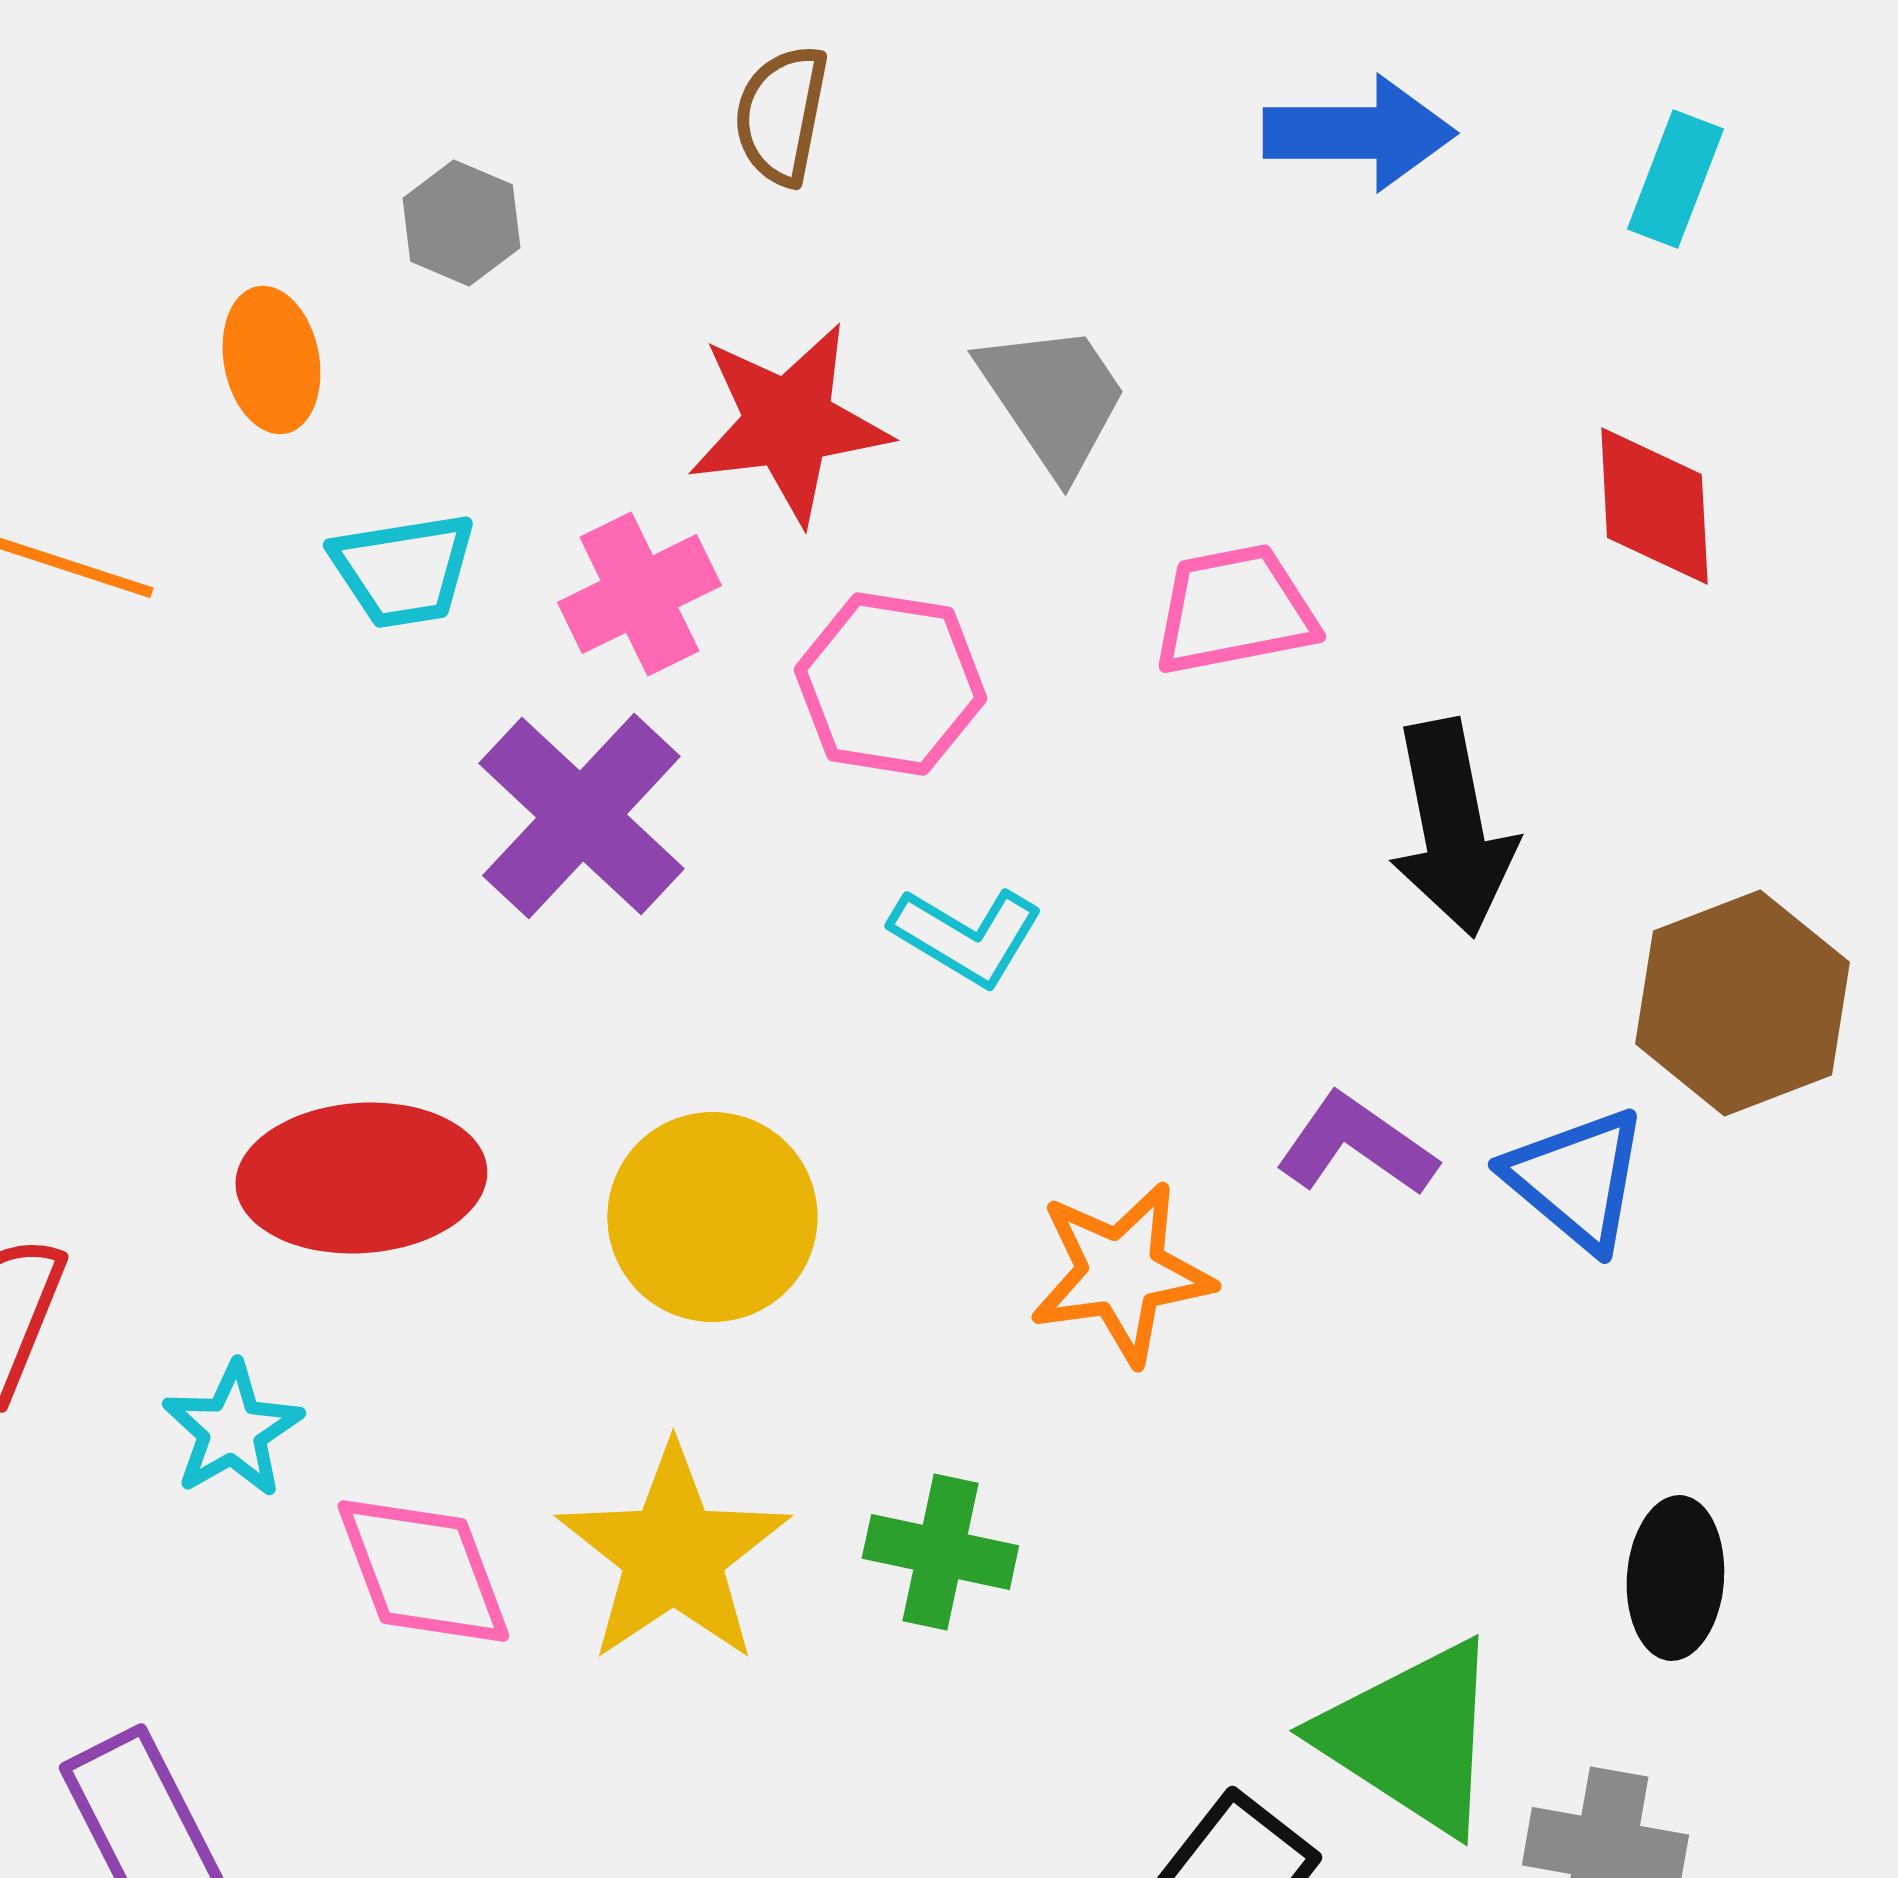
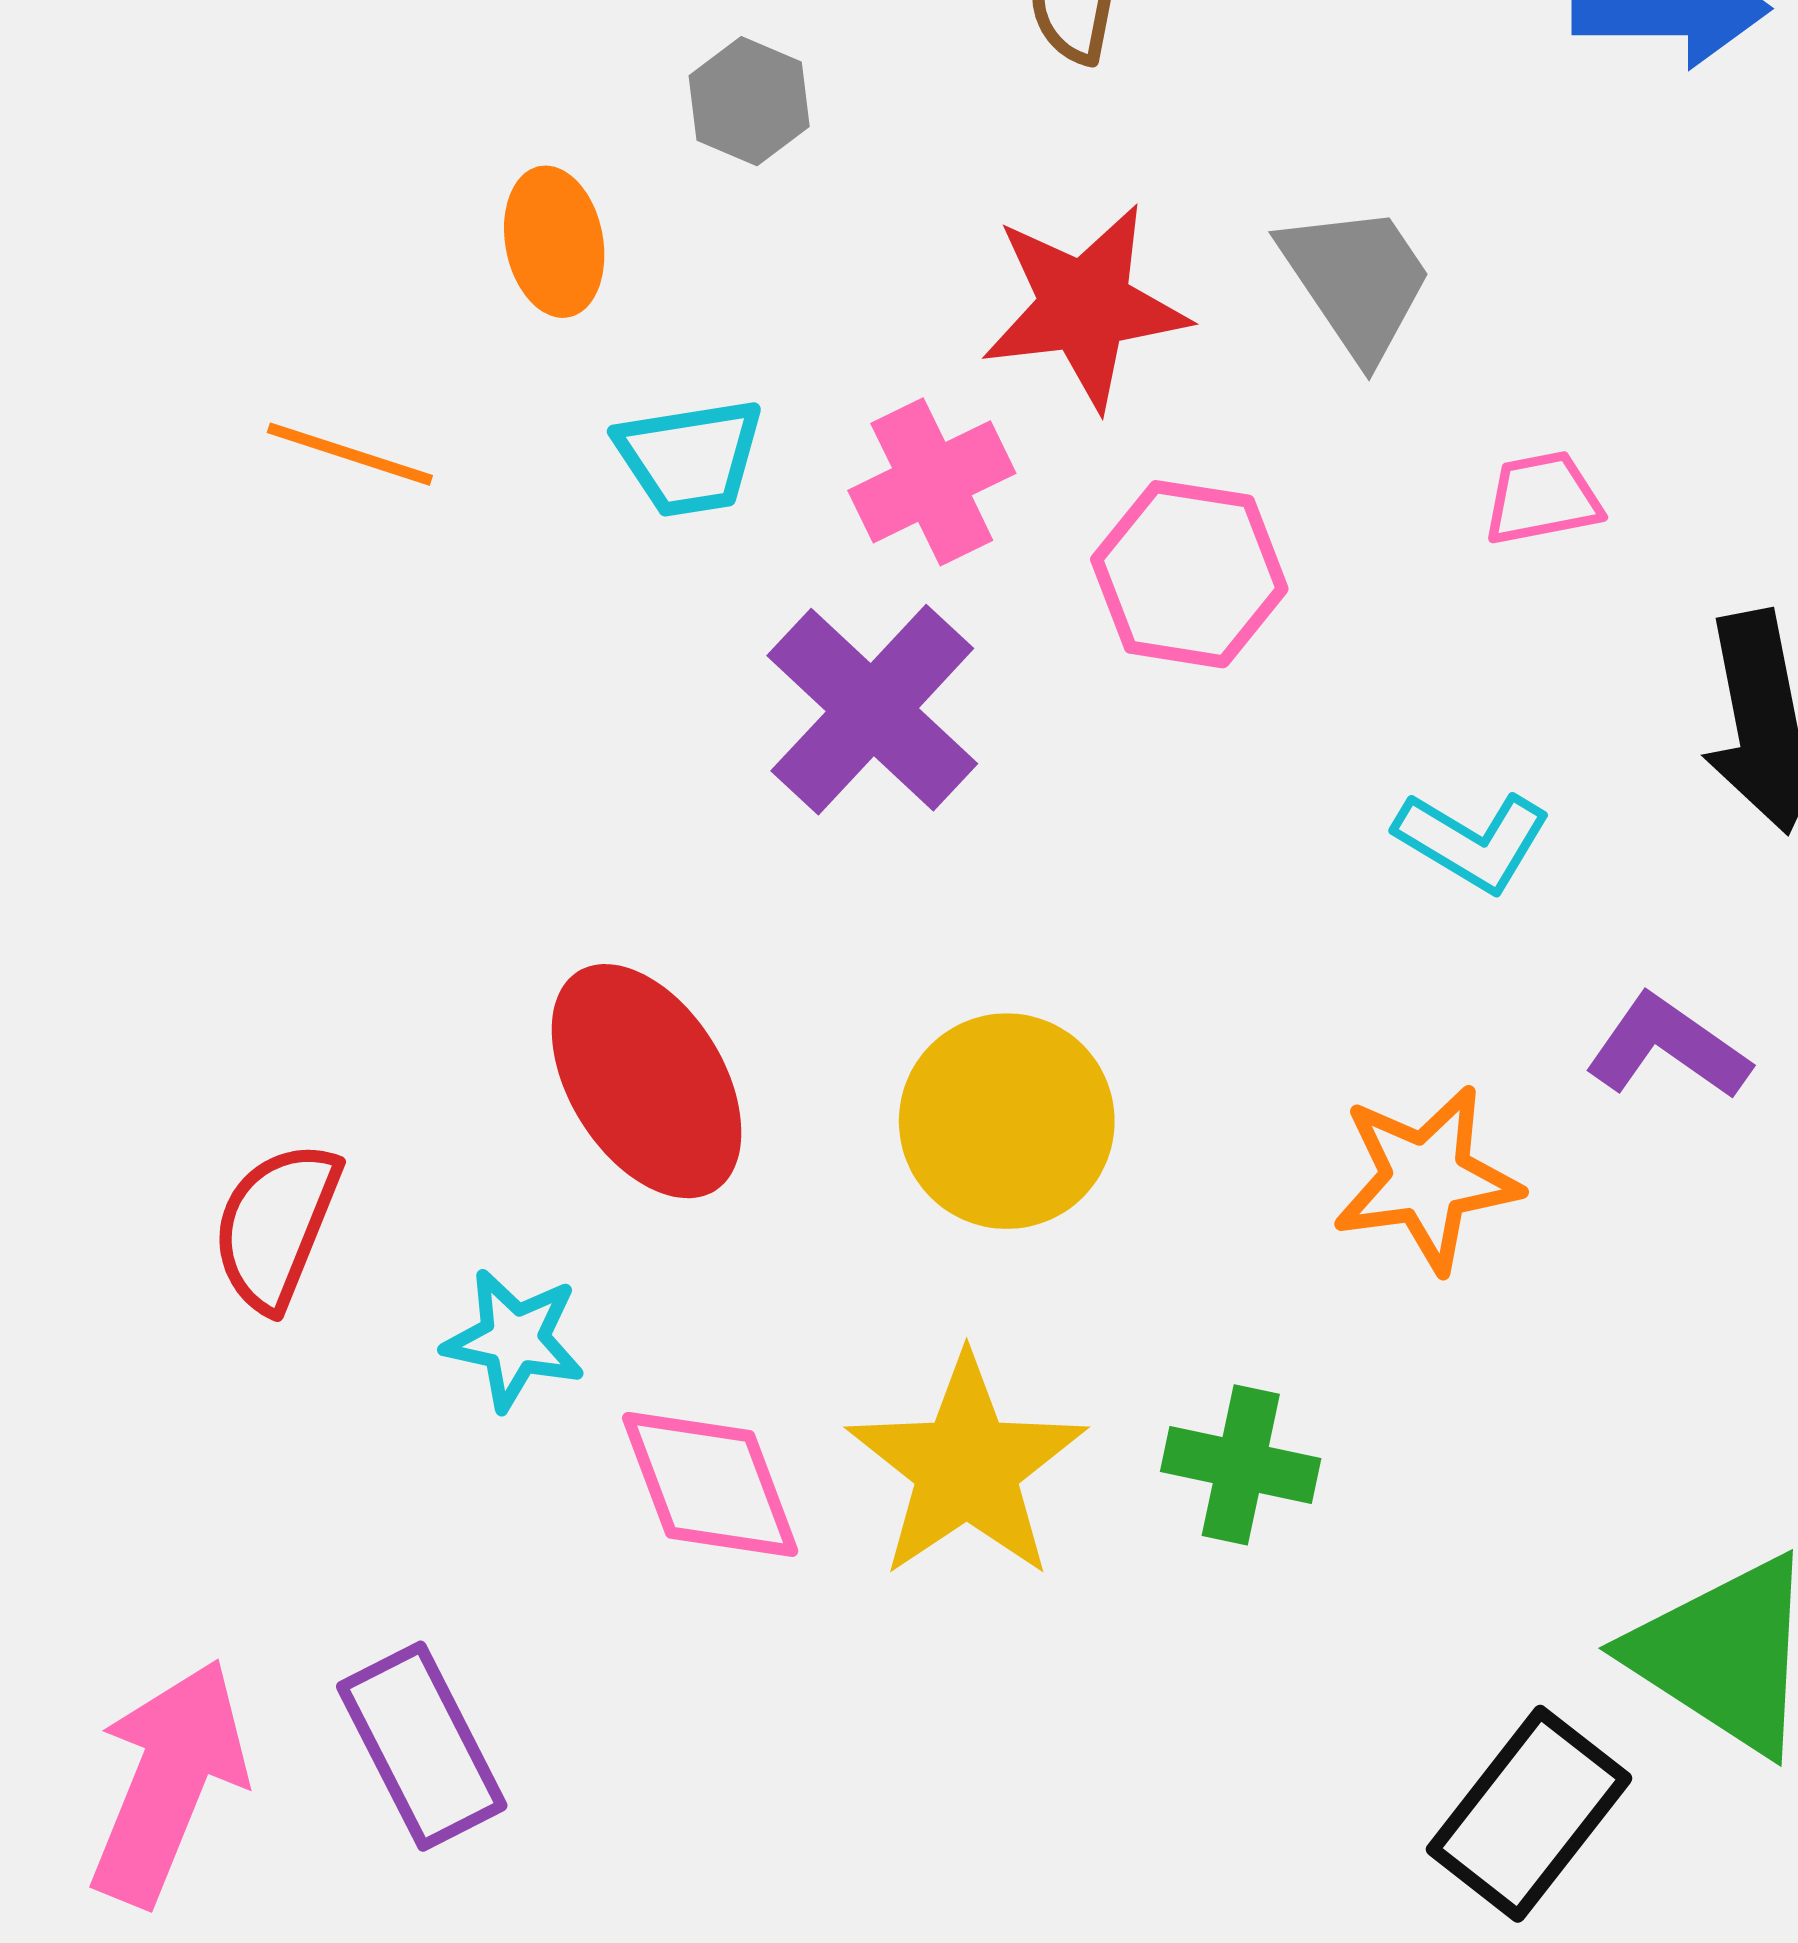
pink trapezoid: (1234, 610) -> (1542, 498), size x0.7
cyan L-shape: (966, 936) -> (1473, 841), moved
red ellipse: (361, 1178) -> (647, 1081), turned 62
cyan star: (232, 1430) -> (514, 1340), turned -30

